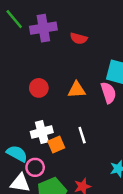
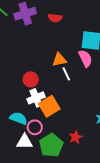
red circle: (39, 88) -> (31, 79), moved
white line: (82, 135) -> (66, 74), moved
orange square: (56, 144) -> (49, 106), size x1.5

